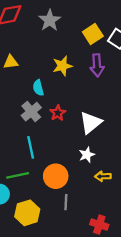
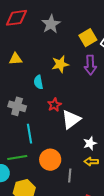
gray cross: (31, 112) -> (17, 106), moved, turned -36
white triangle: (91, 123) -> (71, 119), moved
white star: (87, 155) -> (90, 143), moved
gray line: (66, 202) -> (70, 176), moved

